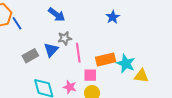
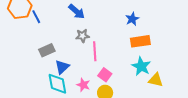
blue triangle: (51, 50) -> (62, 67), moved
orange rectangle: (106, 59) -> (140, 41), moved
pink square: (90, 75) -> (105, 75), turned 32

